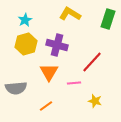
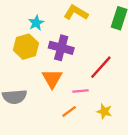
cyan star: (25, 20) -> (36, 23), moved
orange line: (46, 106) -> (69, 111), moved

